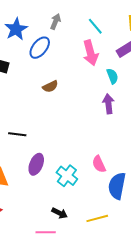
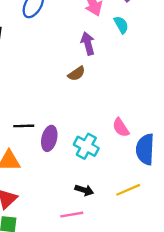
brown semicircle: (50, 86) -> (77, 74), moved
purple arrow: (108, 104) -> (88, 43), moved
black line: (17, 134) -> (24, 126), moved

